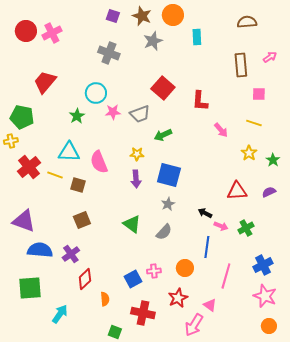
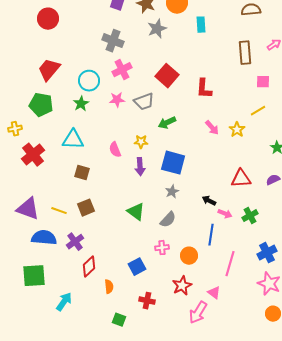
red circle: (26, 31) -> (48, 19), moved
pink cross: (52, 33) -> (122, 70), moved
cyan circle: (96, 93) -> (89, 81), moved
green pentagon: (22, 117) -> (41, 105), moved
yellow line: (254, 123) -> (258, 111), turned -49
pink arrow: (221, 130) -> (212, 128), moved
yellow star: (249, 153) -> (237, 130), moved
pink semicircle: (99, 162) -> (115, 150), moved, size x0.7
yellow line: (55, 175) -> (59, 211), moved
pink cross: (154, 271) -> (162, 248), moved
red cross: (143, 313) -> (147, 301), size x0.7

